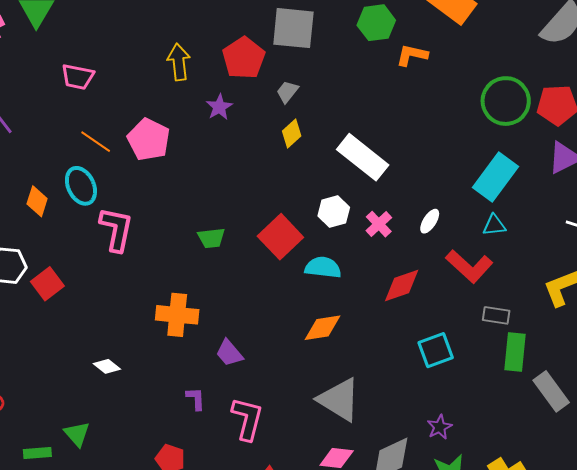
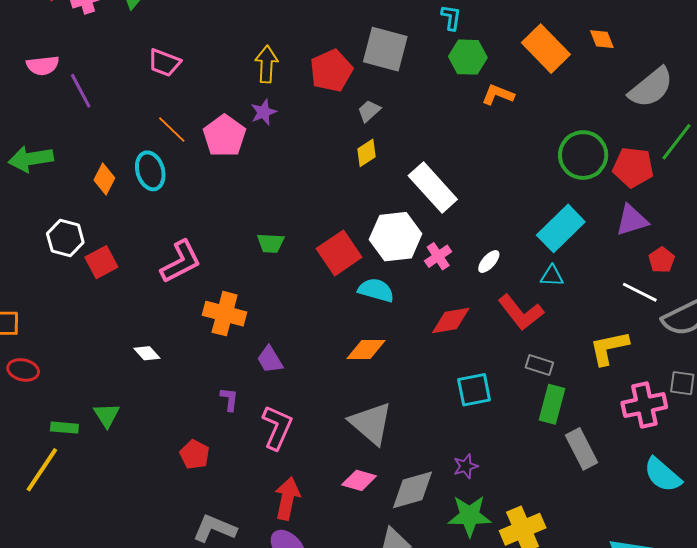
purple star: (219, 107) -> (264, 112), moved
white hexagon: (334, 212) -> (396, 237), size x1.6
pink L-shape: (116, 229) -> (181, 262), moved, turned 42

